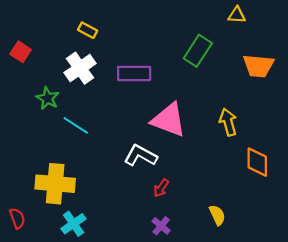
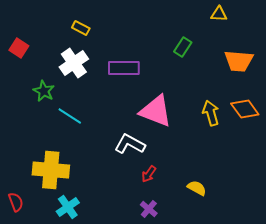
green rectangle: (198, 51) -> (183, 47), size x0.7
orange diamond: (257, 162) -> (245, 109), moved, turned -36
yellow semicircle: (217, 215) -> (197, 188), moved, turned -36

